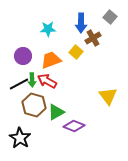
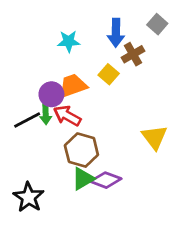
purple circle: (23, 56) -> (51, 94), moved
brown hexagon: (34, 105) -> (81, 150), moved
green triangle: (56, 112) -> (83, 179), moved

